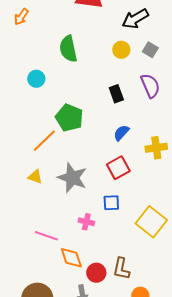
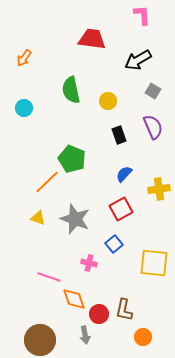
yellow circle: (121, 50) -> (108, 101), moved
cyan circle: (36, 79) -> (24, 108), moved
blue square: (111, 203) -> (114, 244), turned -36
yellow square: (151, 222) -> (154, 263), turned -32

